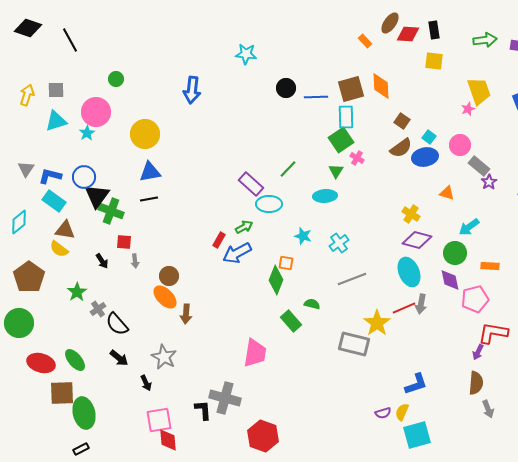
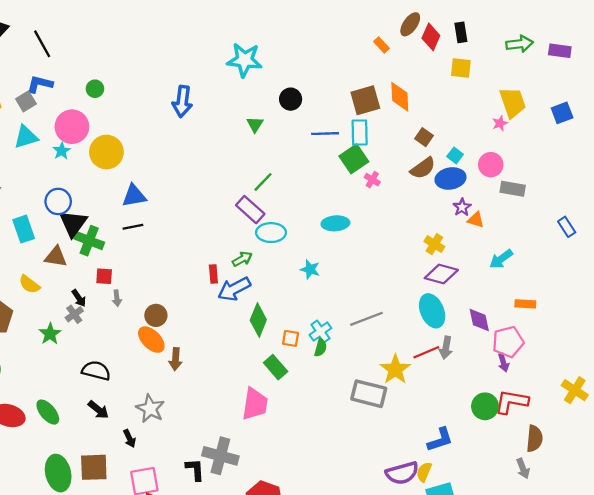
red diamond: (408, 34) -> (431, 37), turned -70
cyan star: (246, 54) -> (245, 60), size x1.4
gray square: (56, 90) -> (26, 101), turned -30
blue line: (316, 97) -> (325, 134), moved
yellow circle: (145, 134) -> (106, 152), moved
gray rectangle: (479, 166) -> (513, 189), turned -30
green line: (288, 169) -> (263, 182), moved
green triangle: (336, 171) -> (255, 124), moved
blue L-shape: (50, 176) -> (40, 84), moved
purple star: (489, 182) -> (462, 207), moved
cyan rectangle: (54, 201) -> (24, 229), turned 35
brown triangle: (65, 230) -> (56, 257), moved
red rectangle: (219, 240) -> (213, 274), turned -35
cyan cross: (339, 243) -> (320, 332), moved
green circle: (455, 253) -> (485, 406), moved
orange square: (286, 263) -> (291, 338), moved
green diamond: (276, 280) -> (258, 320), moved
green semicircle: (312, 304) -> (320, 348), turned 91
gray cross: (98, 309) -> (74, 314), moved
green rectangle: (291, 321) -> (276, 367), moved
black semicircle: (117, 324) -> (96, 371), turned 145
red L-shape: (493, 333) -> (511, 402), moved
purple arrow: (478, 352) -> (503, 363), moved, turned -42
brown semicircle: (476, 383) -> (534, 439), moved
brown square: (62, 393) -> (94, 467), moved
purple semicircle: (383, 413) -> (402, 473), size x1.8

